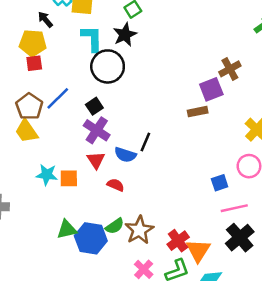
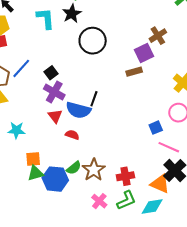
black circle: (108, 66) -> (93, 41), moved
blue semicircle: (125, 155) -> (78, 110), size x1.4
orange square: (69, 178) -> (33, 159), moved
pink line: (234, 208) -> (169, 147), turned 40
red cross: (178, 241) -> (125, 176), turned 30
orange triangle: (198, 250) -> (160, 184), moved, turned -35

